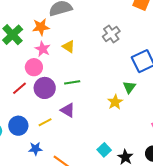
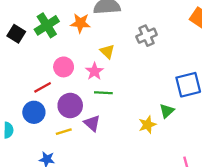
gray cross: (111, 34) -> (147, 36), moved
pink star: (43, 49) -> (94, 71), moved
purple circle: (45, 88) -> (70, 105), moved
blue circle: (18, 126) -> (34, 112), moved

